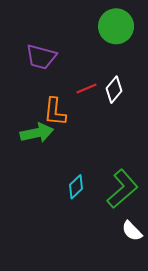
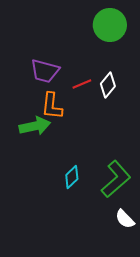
purple trapezoid: (41, 57) -> (45, 71), moved

